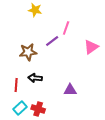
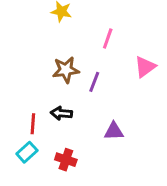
purple line: (52, 41) -> (94, 82), moved, turned -32
brown star: (28, 52) -> (66, 70), moved
cyan rectangle: (20, 108) -> (27, 152), moved

